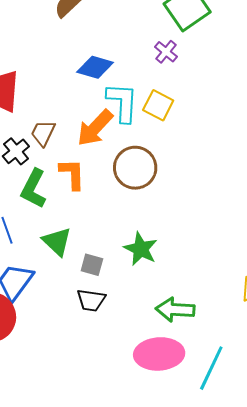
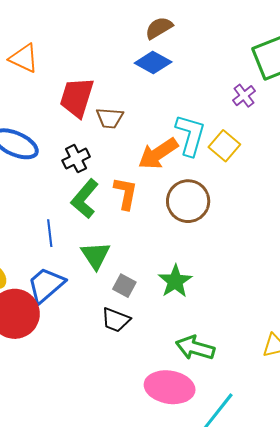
blue diamond: (95, 67) -> (153, 62), moved
brown trapezoid: (43, 133) -> (110, 118), moved, turned -124

